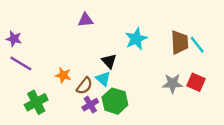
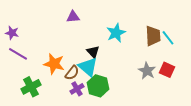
orange star: (63, 75) -> (54, 64), size x1.5
cyan triangle: (103, 79) -> (88, 67), size x1.5
gray star: (173, 83) -> (147, 71), turned 30

